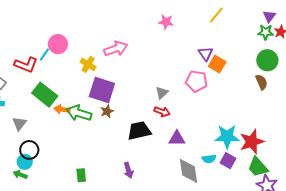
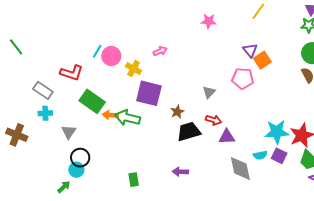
pink circle: (58, 44) -> (111, 56), moved
pink arrow: (116, 49) -> (160, 51), size x0.6
cyan line: (44, 55) -> (97, 51), moved
orange square: (217, 64) -> (262, 60), turned 30
brown star: (107, 111) -> (177, 112), moved
red arrow: (162, 112) -> (213, 120), moved
purple arrow: (128, 170) -> (180, 172), turned 112
green arrow: (20, 175) -> (64, 187), moved, turned 120

